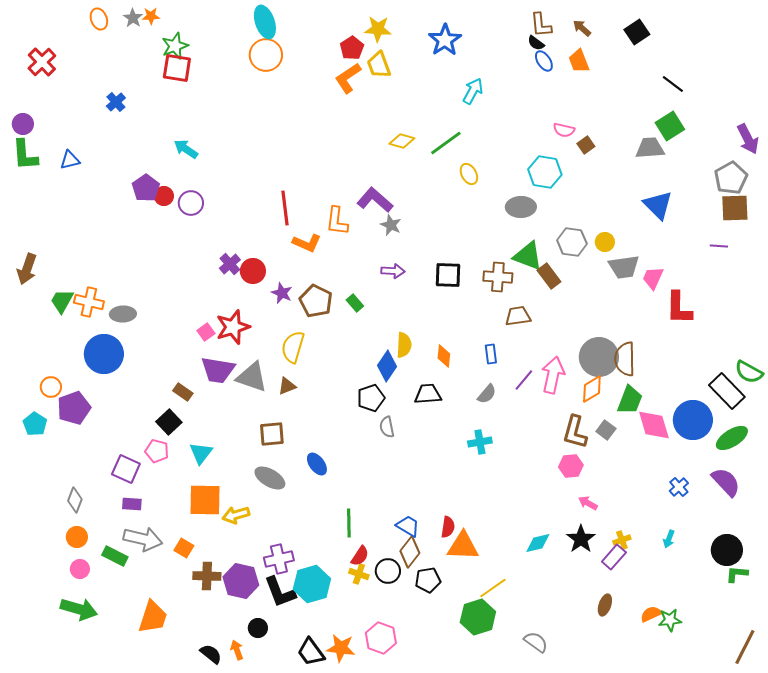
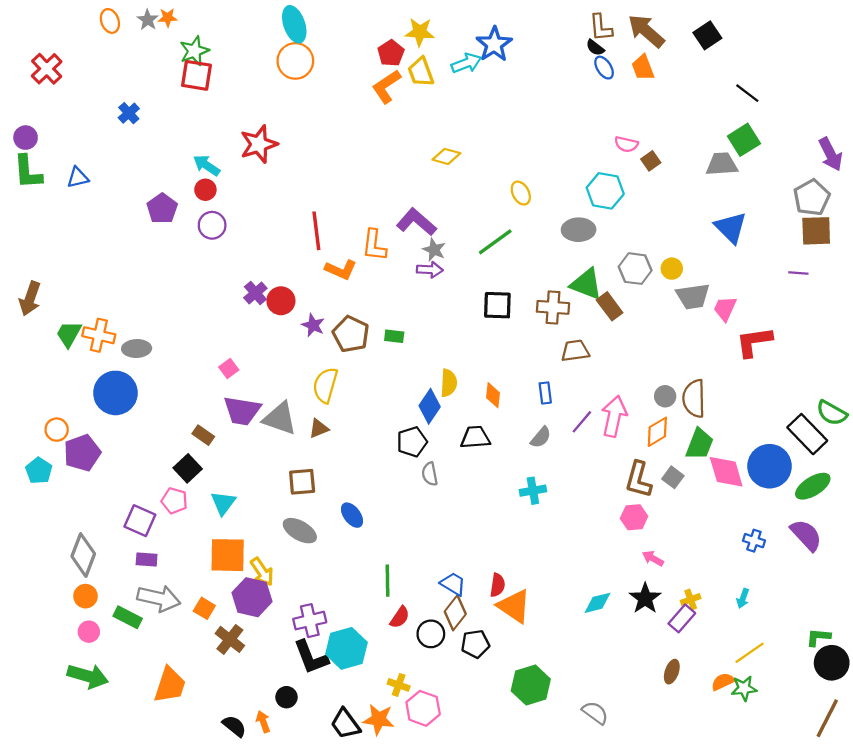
brown arrow: (582, 28) -> (646, 31), size x1.8
cyan arrow: (473, 91) -> (466, 63), moved, turned 40
green line: (446, 143) -> (495, 242), moved
red circle: (164, 196) -> (205, 190), moved
purple arrow: (393, 271) -> (430, 270), moved
green rectangle: (355, 303) -> (394, 336), turned -42
red L-shape: (679, 308) -> (754, 342), turned 81
red star: (233, 327) -> (259, 144), moved
gray circle: (599, 357) -> (665, 396), size x0.5
blue cross: (679, 487) -> (754, 541), turned -30
gray diamond: (75, 500) -> (83, 555), size x1.5
yellow arrow: (236, 515) -> (262, 572), turned -108
orange triangle: (463, 546) -> (514, 606), turned 32
black circle: (727, 550) -> (832, 663), moved
yellow cross: (359, 574) -> (399, 685), moved
brown cross: (207, 576) -> (230, 639), turned 36
purple hexagon: (241, 581) -> (252, 597), moved
yellow line: (493, 588) -> (750, 653), moved

